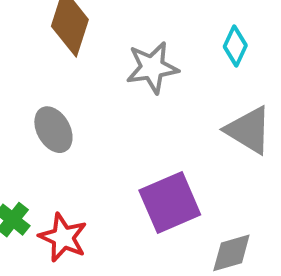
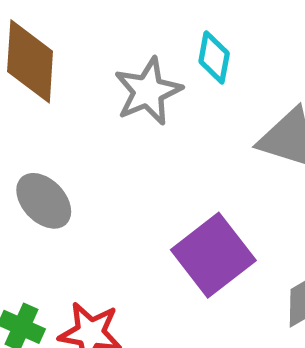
cyan diamond: (235, 46) -> (214, 57), moved

